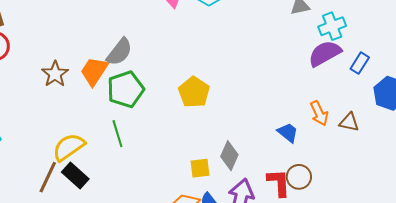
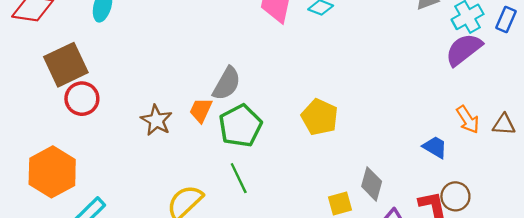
blue rectangle: (360, 63) -> (506, 20), moved
orange trapezoid: (94, 71) -> (201, 110), size x0.7

